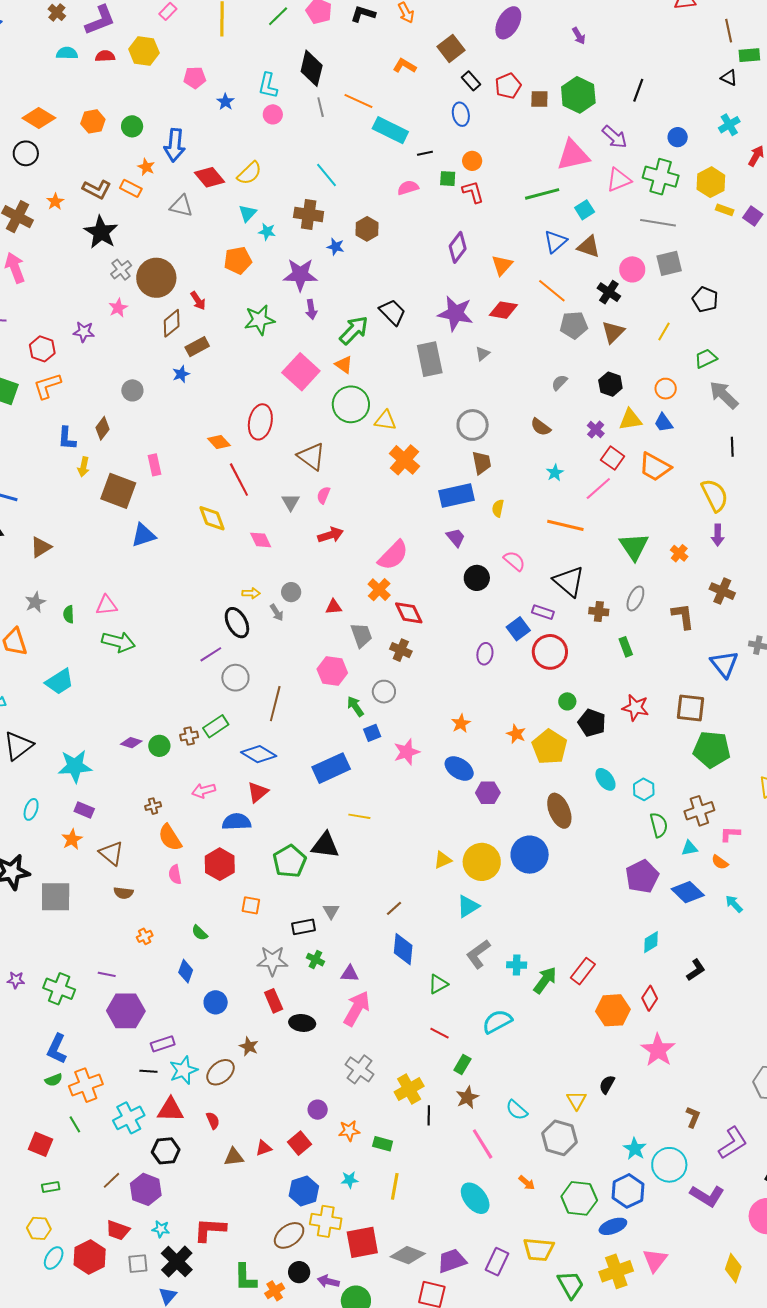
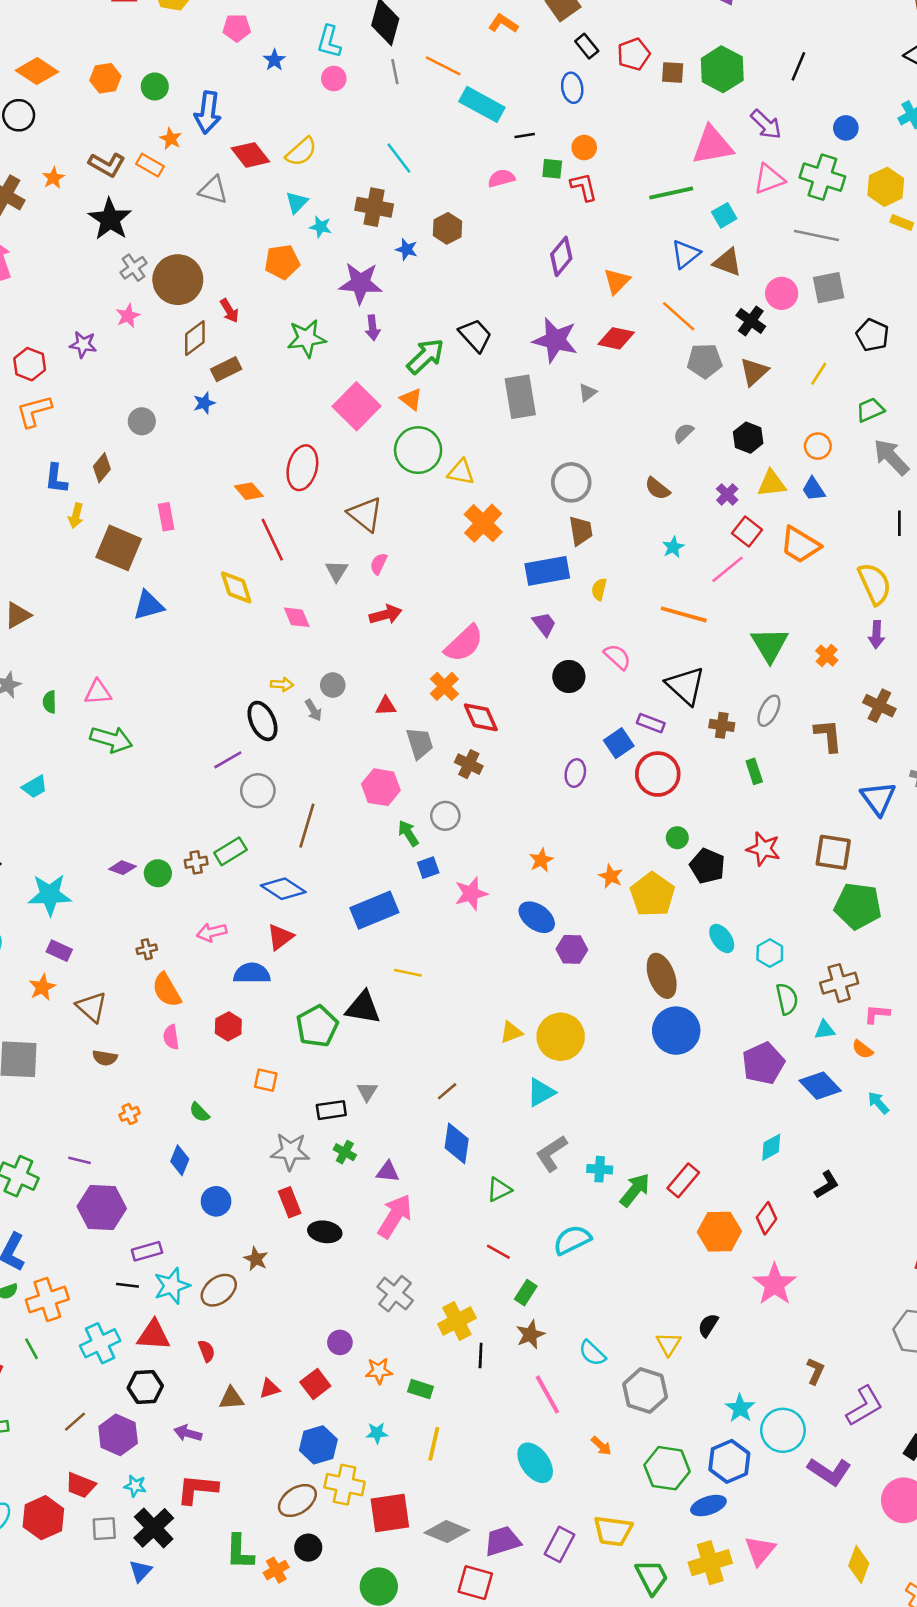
cyan trapezoid: (60, 682) -> (35, 787), size x0.7
blue circle: (530, 855) -> (676, 1031), moved
red hexagon: (220, 864) -> (228, 1026), size x0.7
purple arrow: (328, 1281) -> (188, 1433), moved

